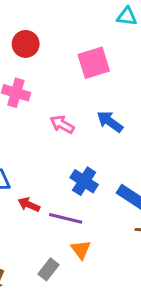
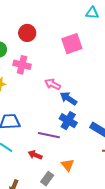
blue arrow: (110, 122) -> (68, 98), moved
red arrow: (29, 205) -> (35, 155), moved
purple line: (66, 218) -> (49, 135), moved

